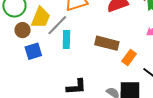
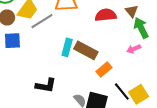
cyan rectangle: (66, 39) -> (67, 47), moved

